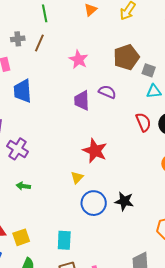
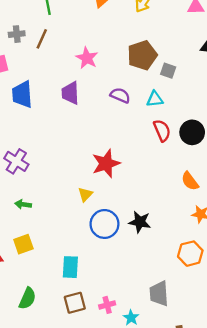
cyan triangle: (154, 91) -> (155, 99), moved
purple trapezoid: (82, 100) -> (70, 93), moved
red star: (95, 151) -> (106, 163), turned 30
yellow square: (21, 237) -> (23, 244), moved

